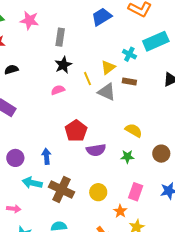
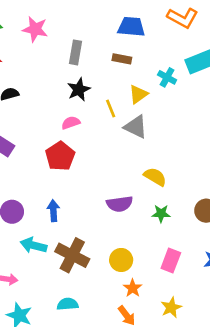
blue trapezoid: (102, 17) -> (131, 27), turned 35
brown rectangle: (129, 81) -> (122, 59), moved
yellow semicircle: (134, 130) -> (155, 177), moved
red pentagon: (76, 131) -> (60, 156), moved
orange star: (120, 211) -> (133, 288), moved

